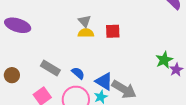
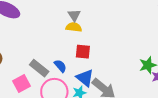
red square: (113, 31) -> (83, 52), moved
gray rectangle: (50, 68) -> (39, 68), moved

